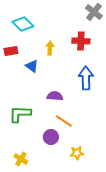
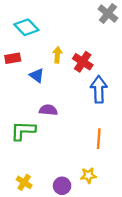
red cross: (81, 41) -> (83, 62), moved, turned 30
purple semicircle: (55, 96) -> (48, 110), moved
orange line: (64, 121) -> (99, 139), moved, turned 60
purple circle: (51, 137) -> (62, 186), moved

